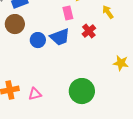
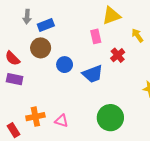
blue trapezoid: (60, 37) -> (93, 74), moved
pink triangle: (35, 94) -> (61, 121), turned 32

